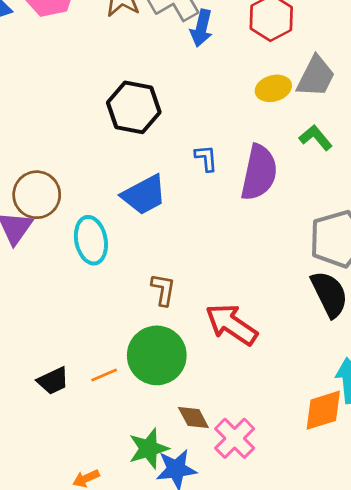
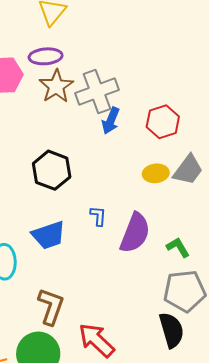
green L-shape: (316, 138) -> (178, 247), moved
brown L-shape: (163, 290) -> (51, 307), size x1.5

